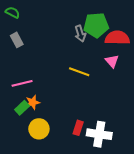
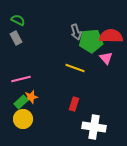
green semicircle: (12, 12) -> (18, 20), moved
green pentagon: (96, 25) -> (91, 41), moved
red rectangle: (78, 128) -> (74, 104), moved
yellow circle: (39, 129) -> (23, 119), moved

